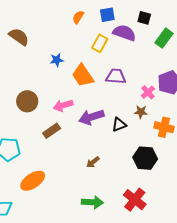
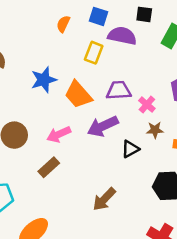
blue square: (107, 15) -> (99, 16), turned 35
blue star: (57, 60) -> (44, 80), size x1.5
pink cross: (148, 92) -> (147, 105), moved
purple arrow: (91, 117) -> (103, 126), moved
brown arrow: (93, 162) -> (104, 199), size x1.5

